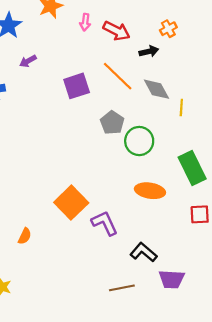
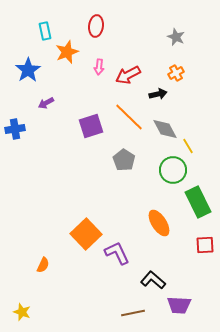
red arrow: (117, 31) -> (128, 75), turned 125
yellow line: (181, 108) -> (188, 146), turned -35
green circle: (139, 141) -> (173, 170), moved
orange ellipse: (150, 191) -> (159, 223), turned 48

